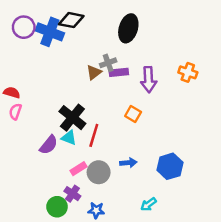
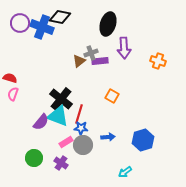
purple arrow: (149, 79) -> (124, 48), moved
cyan triangle: (69, 138) -> (58, 116), size x1.6
green circle: (57, 207) -> (34, 158), moved
blue star: (96, 210) -> (81, 128), moved

